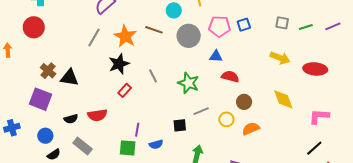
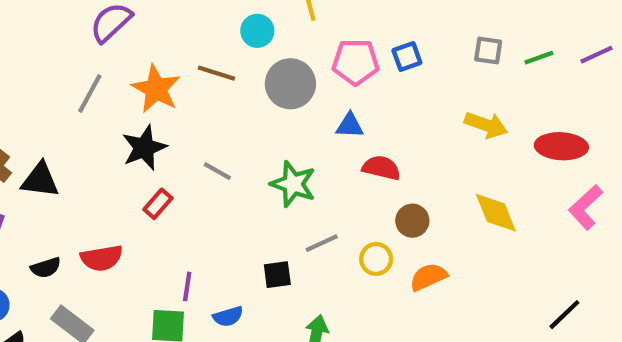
gray line: (153, 76) -> (217, 171), turned -32
pink L-shape: (319, 116) -> (586, 207), moved, turned -45

